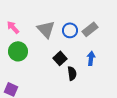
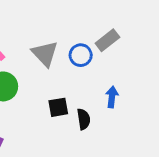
gray rectangle: (90, 29) -> (107, 40), moved
black square: (60, 58) -> (58, 107), moved, turned 32

